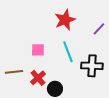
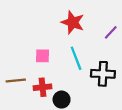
red star: (65, 20) -> (73, 22), turned -30
red cross: (38, 78) -> (43, 87), turned 35

